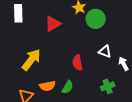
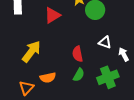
green cross: (108, 86) -> (108, 77), size x1.5
green semicircle: (68, 87) -> (79, 75), moved

